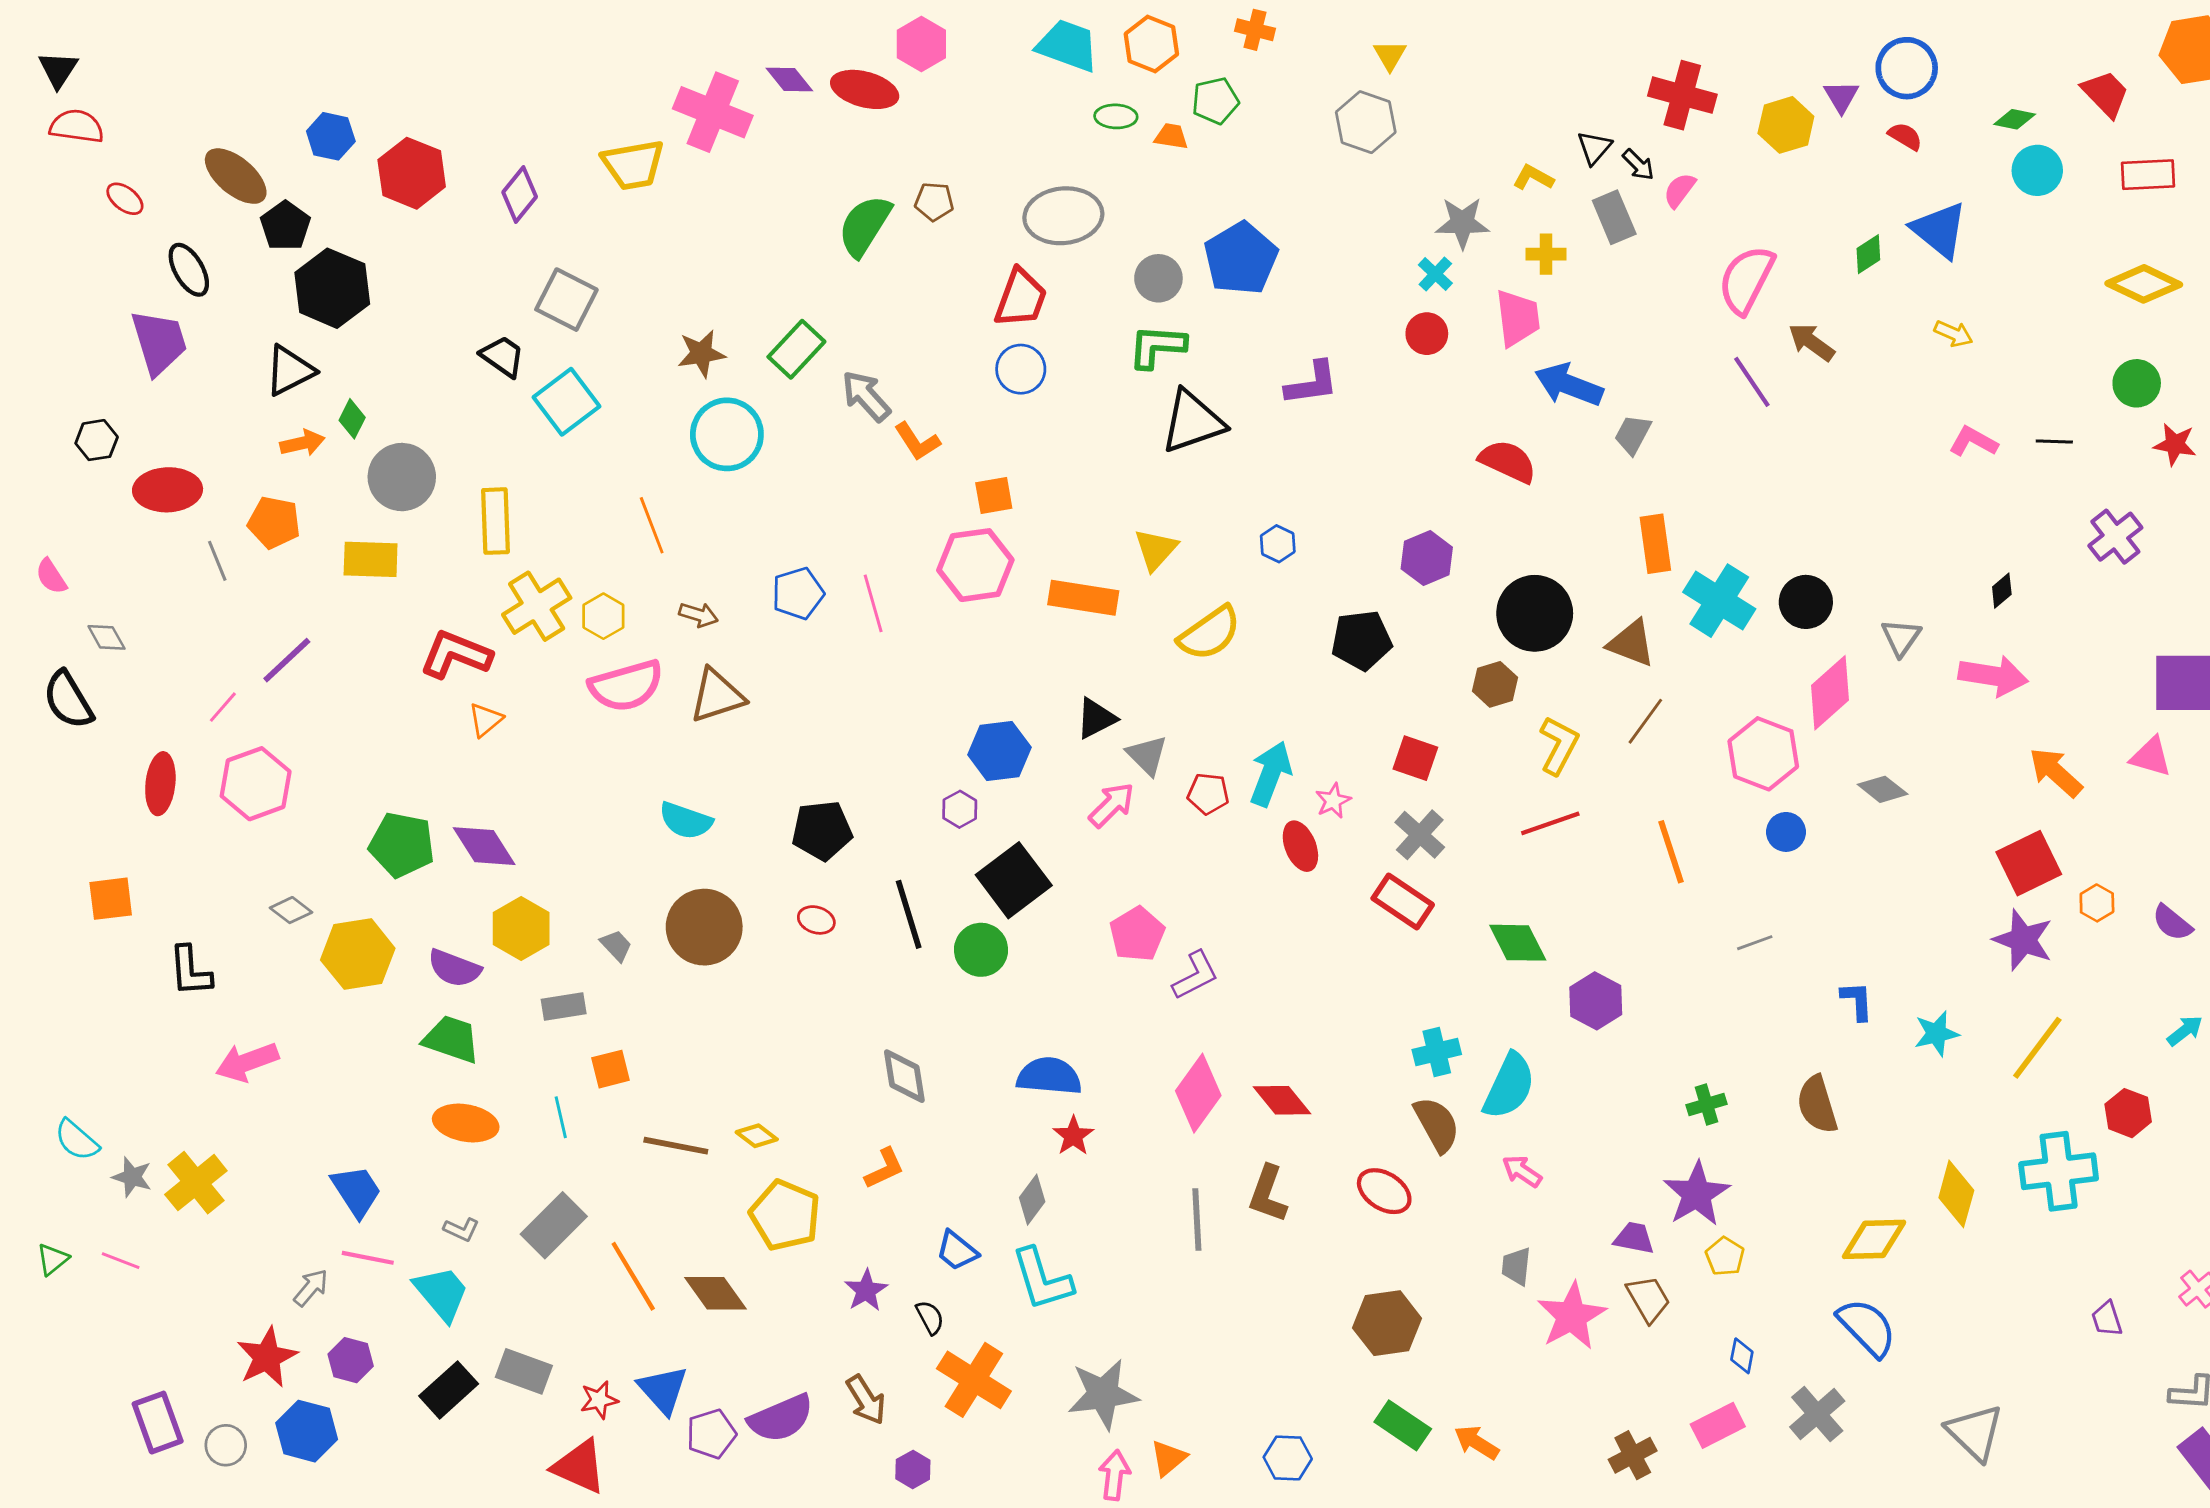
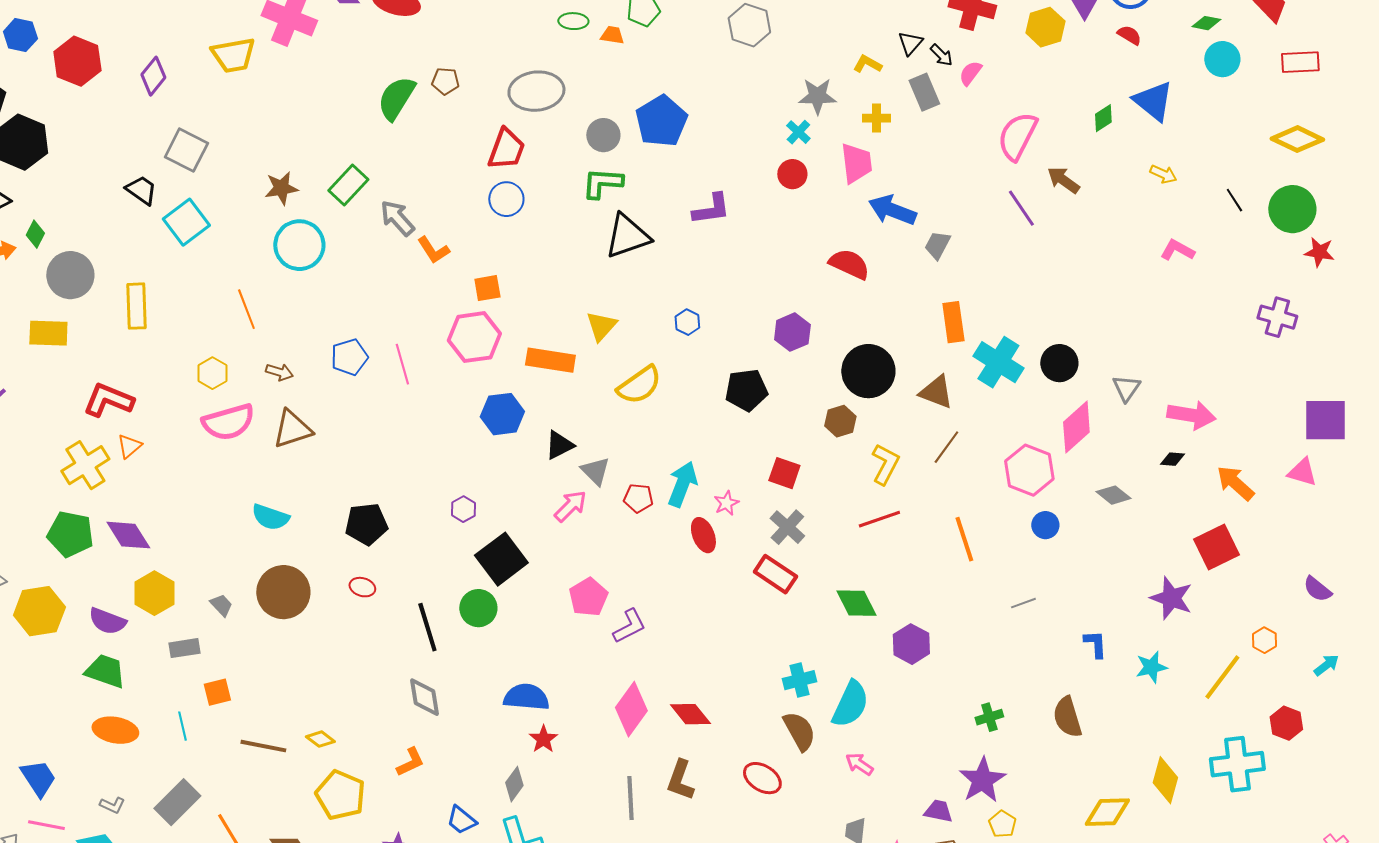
green circle: (2137, 383) -> (1292, 209), size x1.4
black line: (2054, 442) -> (1234, 200), moved, turned 55
purple cross: (2115, 537) -> (1277, 317), turned -36
black diamond: (2002, 591) -> (1172, 459), moved, turned 45
yellow cross: (537, 606) -> (85, 465), moved
blue hexagon: (999, 751) -> (502, 414), moved
orange hexagon: (2097, 903) -> (1264, 640), moved
black line: (909, 914) -> (427, 627), moved
purple star: (2023, 940) -> (1171, 598), moved

